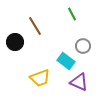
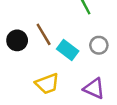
brown line: (35, 26) -> (44, 34), moved
cyan rectangle: (66, 61) -> (68, 50), moved

